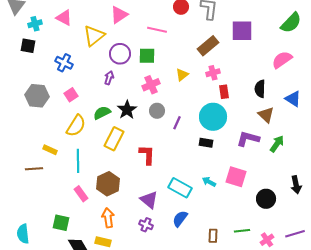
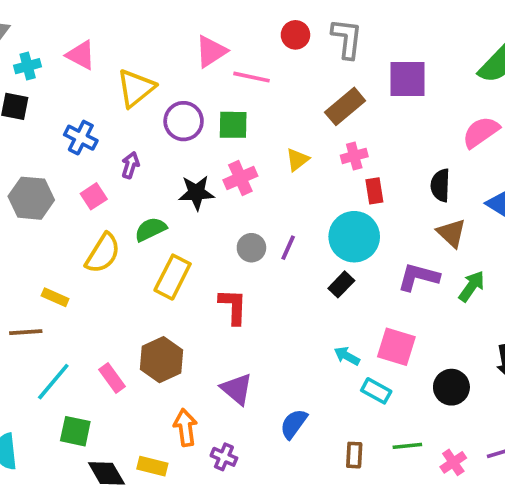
pink triangle: (119, 15) -> (211, 51), moved
purple arrow: (109, 78) -> (130, 165), moved
black star: (127, 110) -> (196, 193), moved, turned 30
gray circle: (157, 111) -> (251, 248), moved
black rectangle: (206, 143) -> (341, 284), turned -56
cyan line: (78, 161) -> (53, 382), moved, turned 40
cyan rectangle: (180, 188) -> (376, 391), moved, size x0.7
orange arrow: (108, 218) -> (185, 428), moved
purple cross: (146, 225) -> (224, 457), moved

